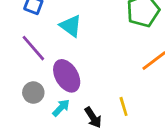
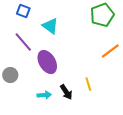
gray circle: (33, 93) -> (10, 75), moved
cyan arrow: (61, 108) -> (44, 95), moved, turned 40

